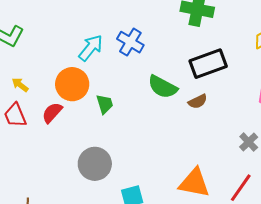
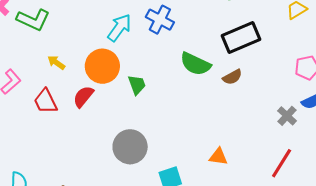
yellow arrow: (20, 85) -> (56, 63), moved
orange triangle: (194, 183) -> (218, 157), moved, size x0.6

